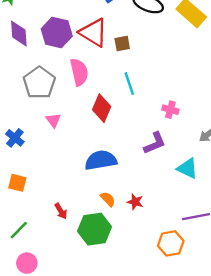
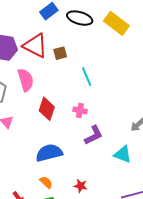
cyan line: (129, 84) -> (87, 77), moved
pink cross: (170, 110) -> (80, 110), moved
orange semicircle: (108, 199) -> (46, 182), moved

